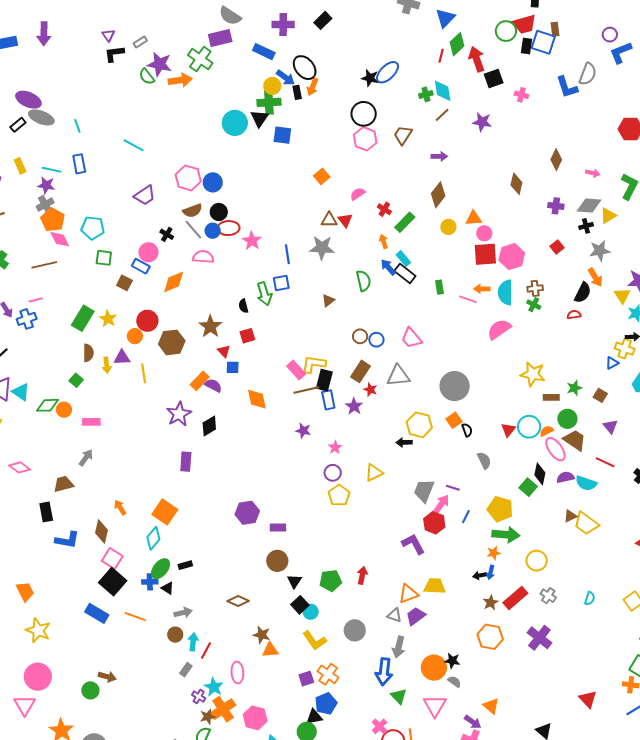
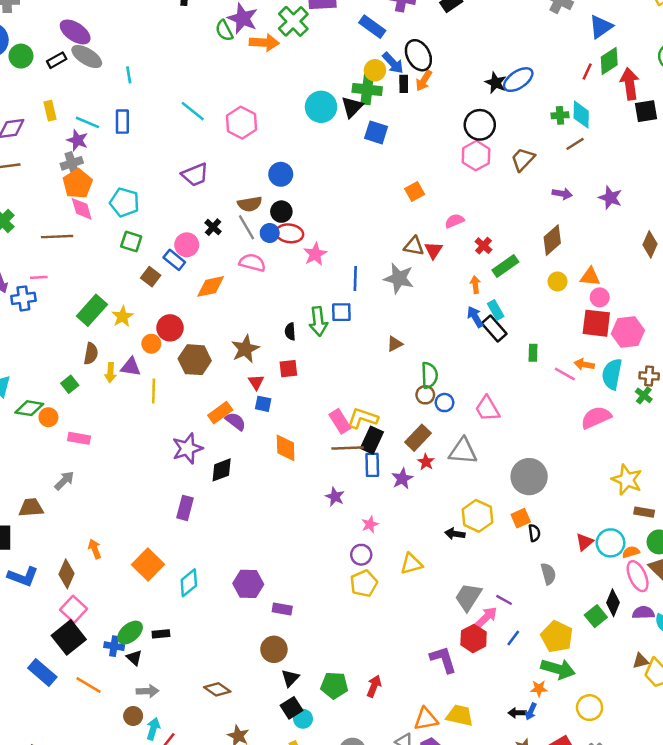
purple star: (482, 122) -> (610, 198), moved
pink hexagon: (188, 178) -> (242, 123), moved
green semicircle: (363, 281) -> (429, 375), moved
cyan diamond: (153, 538) -> (189, 583), moved

